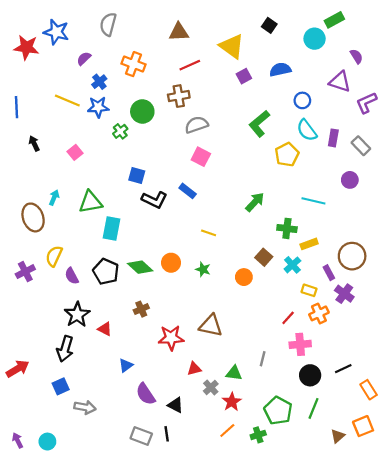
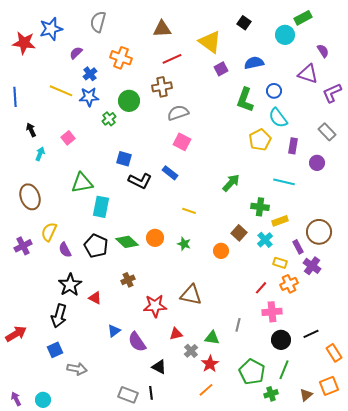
blue star: (56, 32) -> (51, 29), turned -30
green L-shape: (259, 124) -> (245, 100), moved, turned -30
purple rectangle: (333, 138) -> (293, 146), moved
cyan arrow: (54, 198) -> (40, 154), moved
purple semicircle: (146, 394) -> (137, 342), moved
green cross: (258, 435) -> (271, 394), moved

